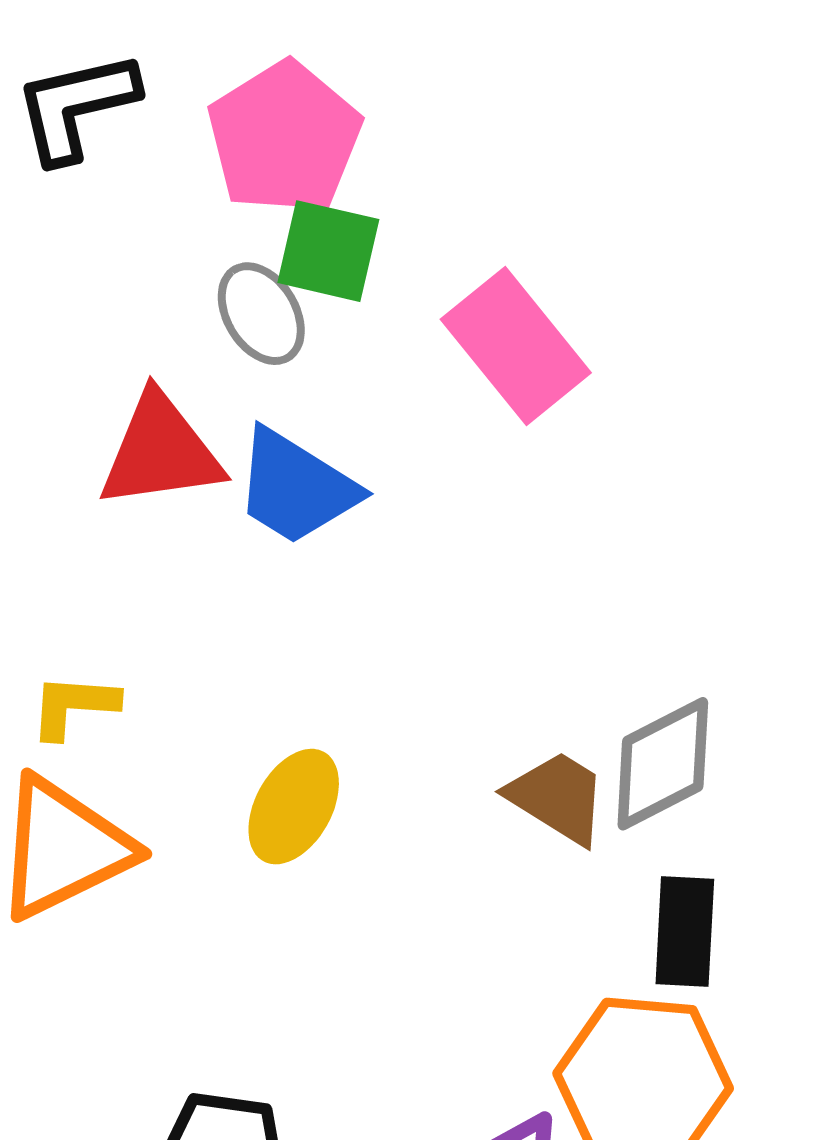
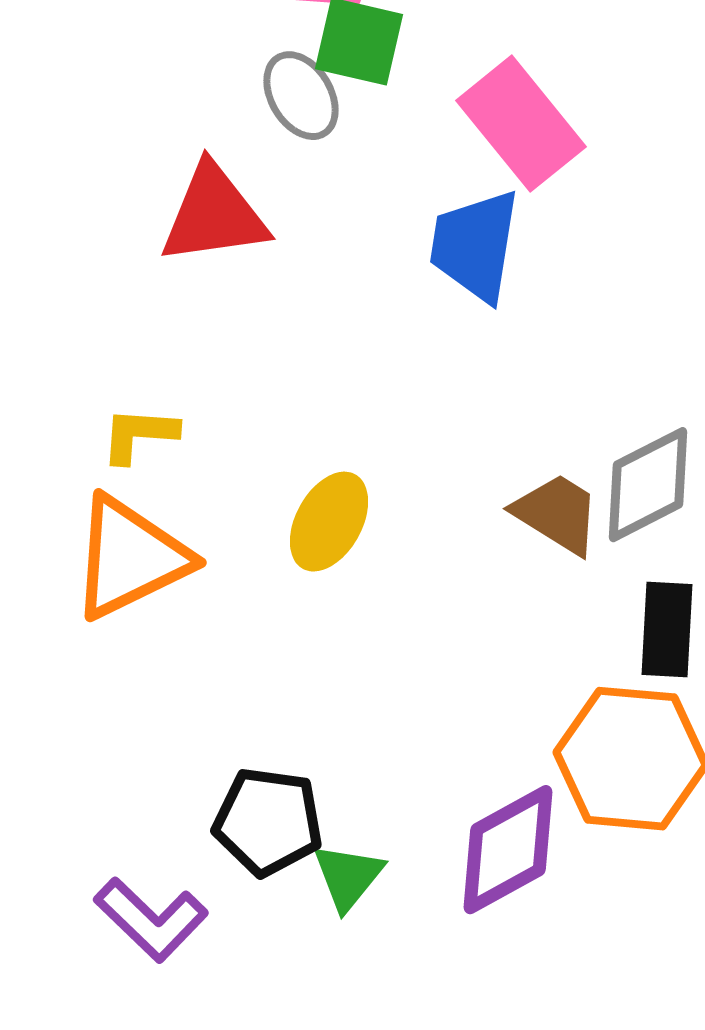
blue trapezoid: (296, 487) -> (475, 246), moved, turned 67

